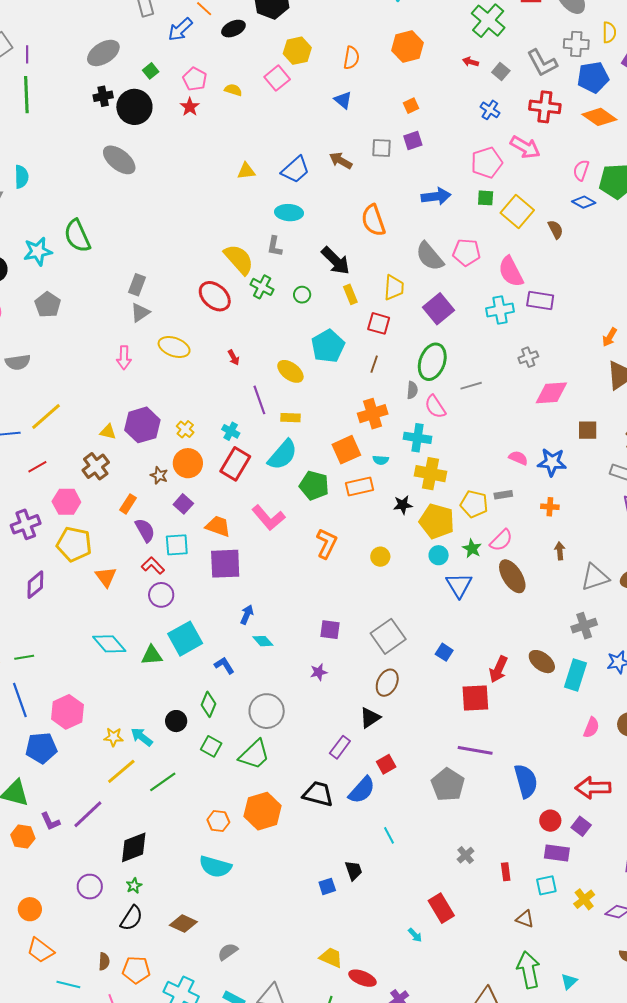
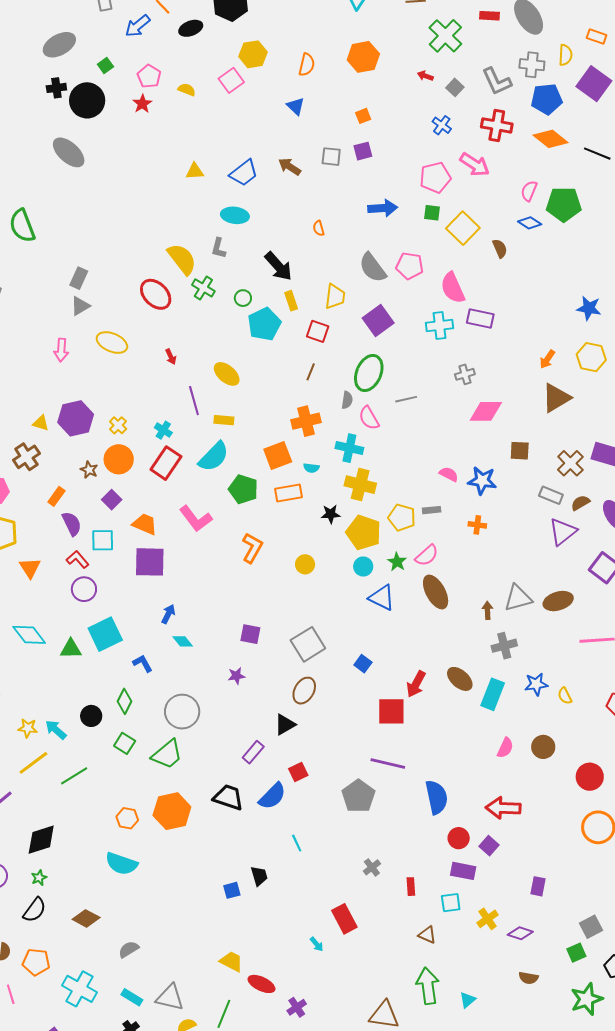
orange semicircle: (373, 220) -> (319, 228), size x0.5
cyan pentagon: (328, 346) -> (264, 324), moved
brown arrow: (560, 551) -> (488, 610), moved
blue triangle: (459, 585) -> (382, 598), turned -36

